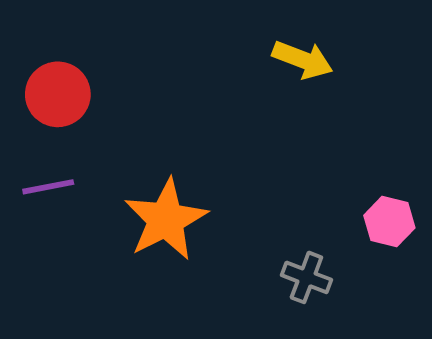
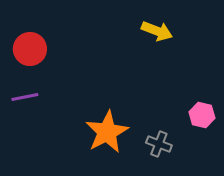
orange star: (166, 220) -> (107, 132), moved

